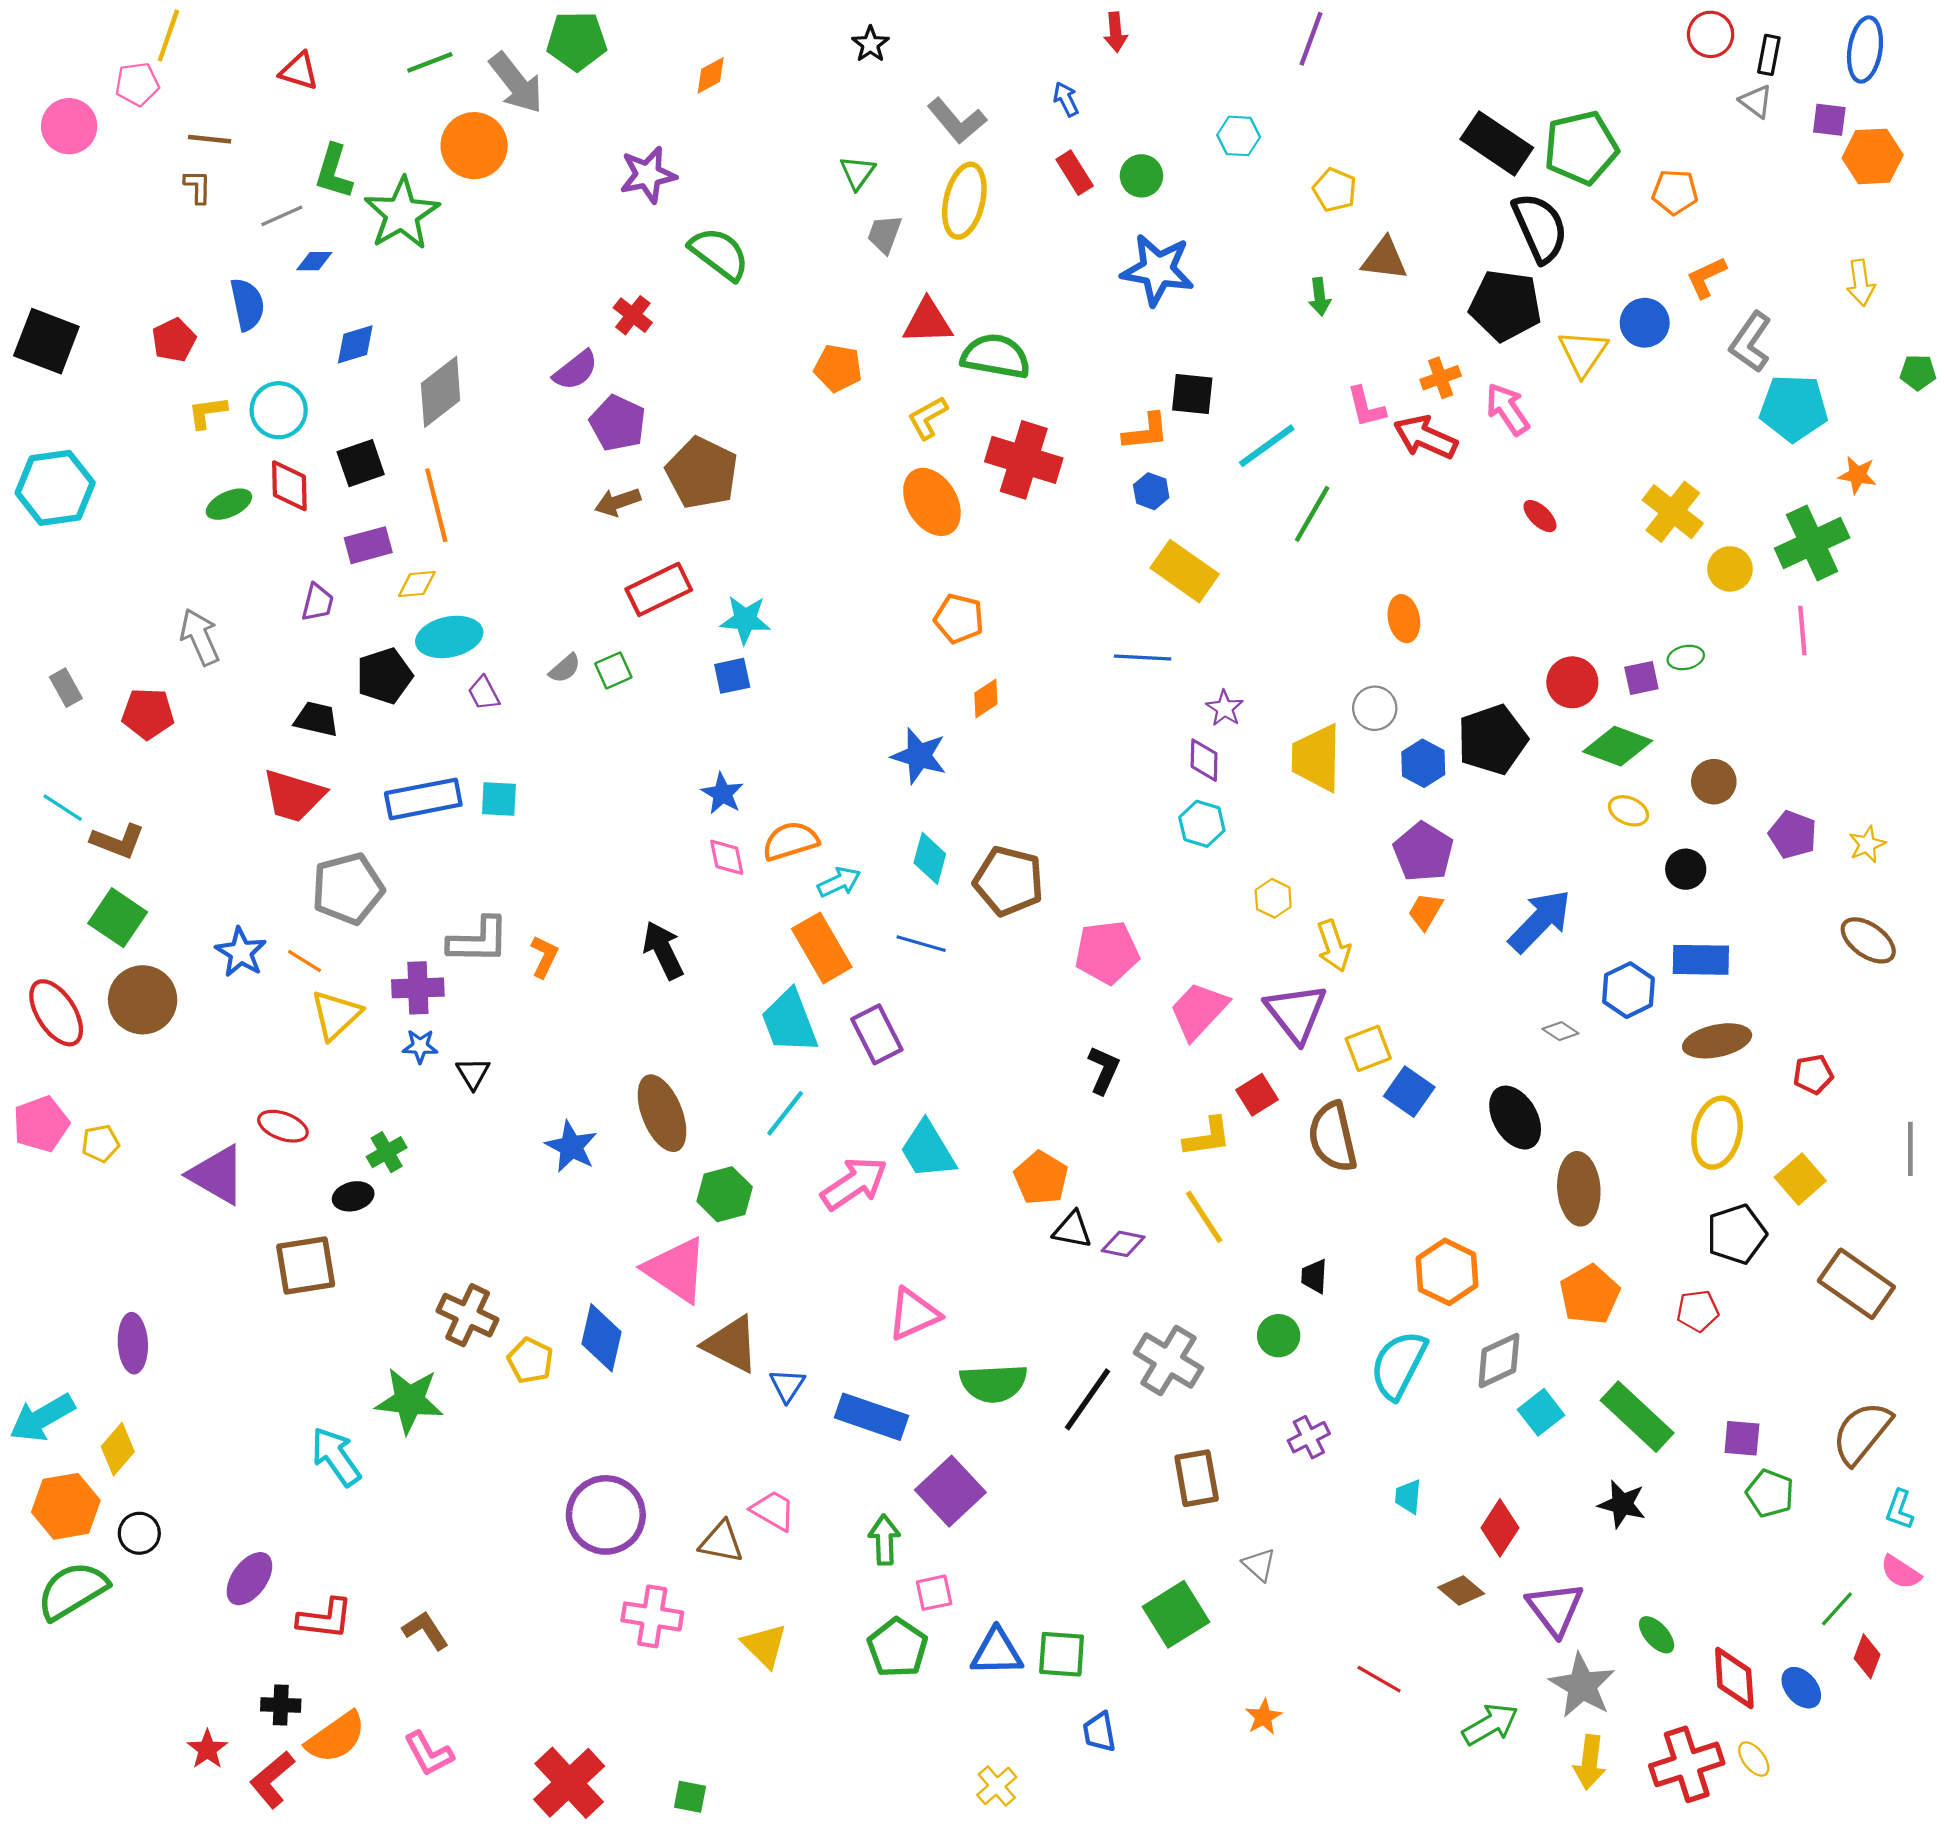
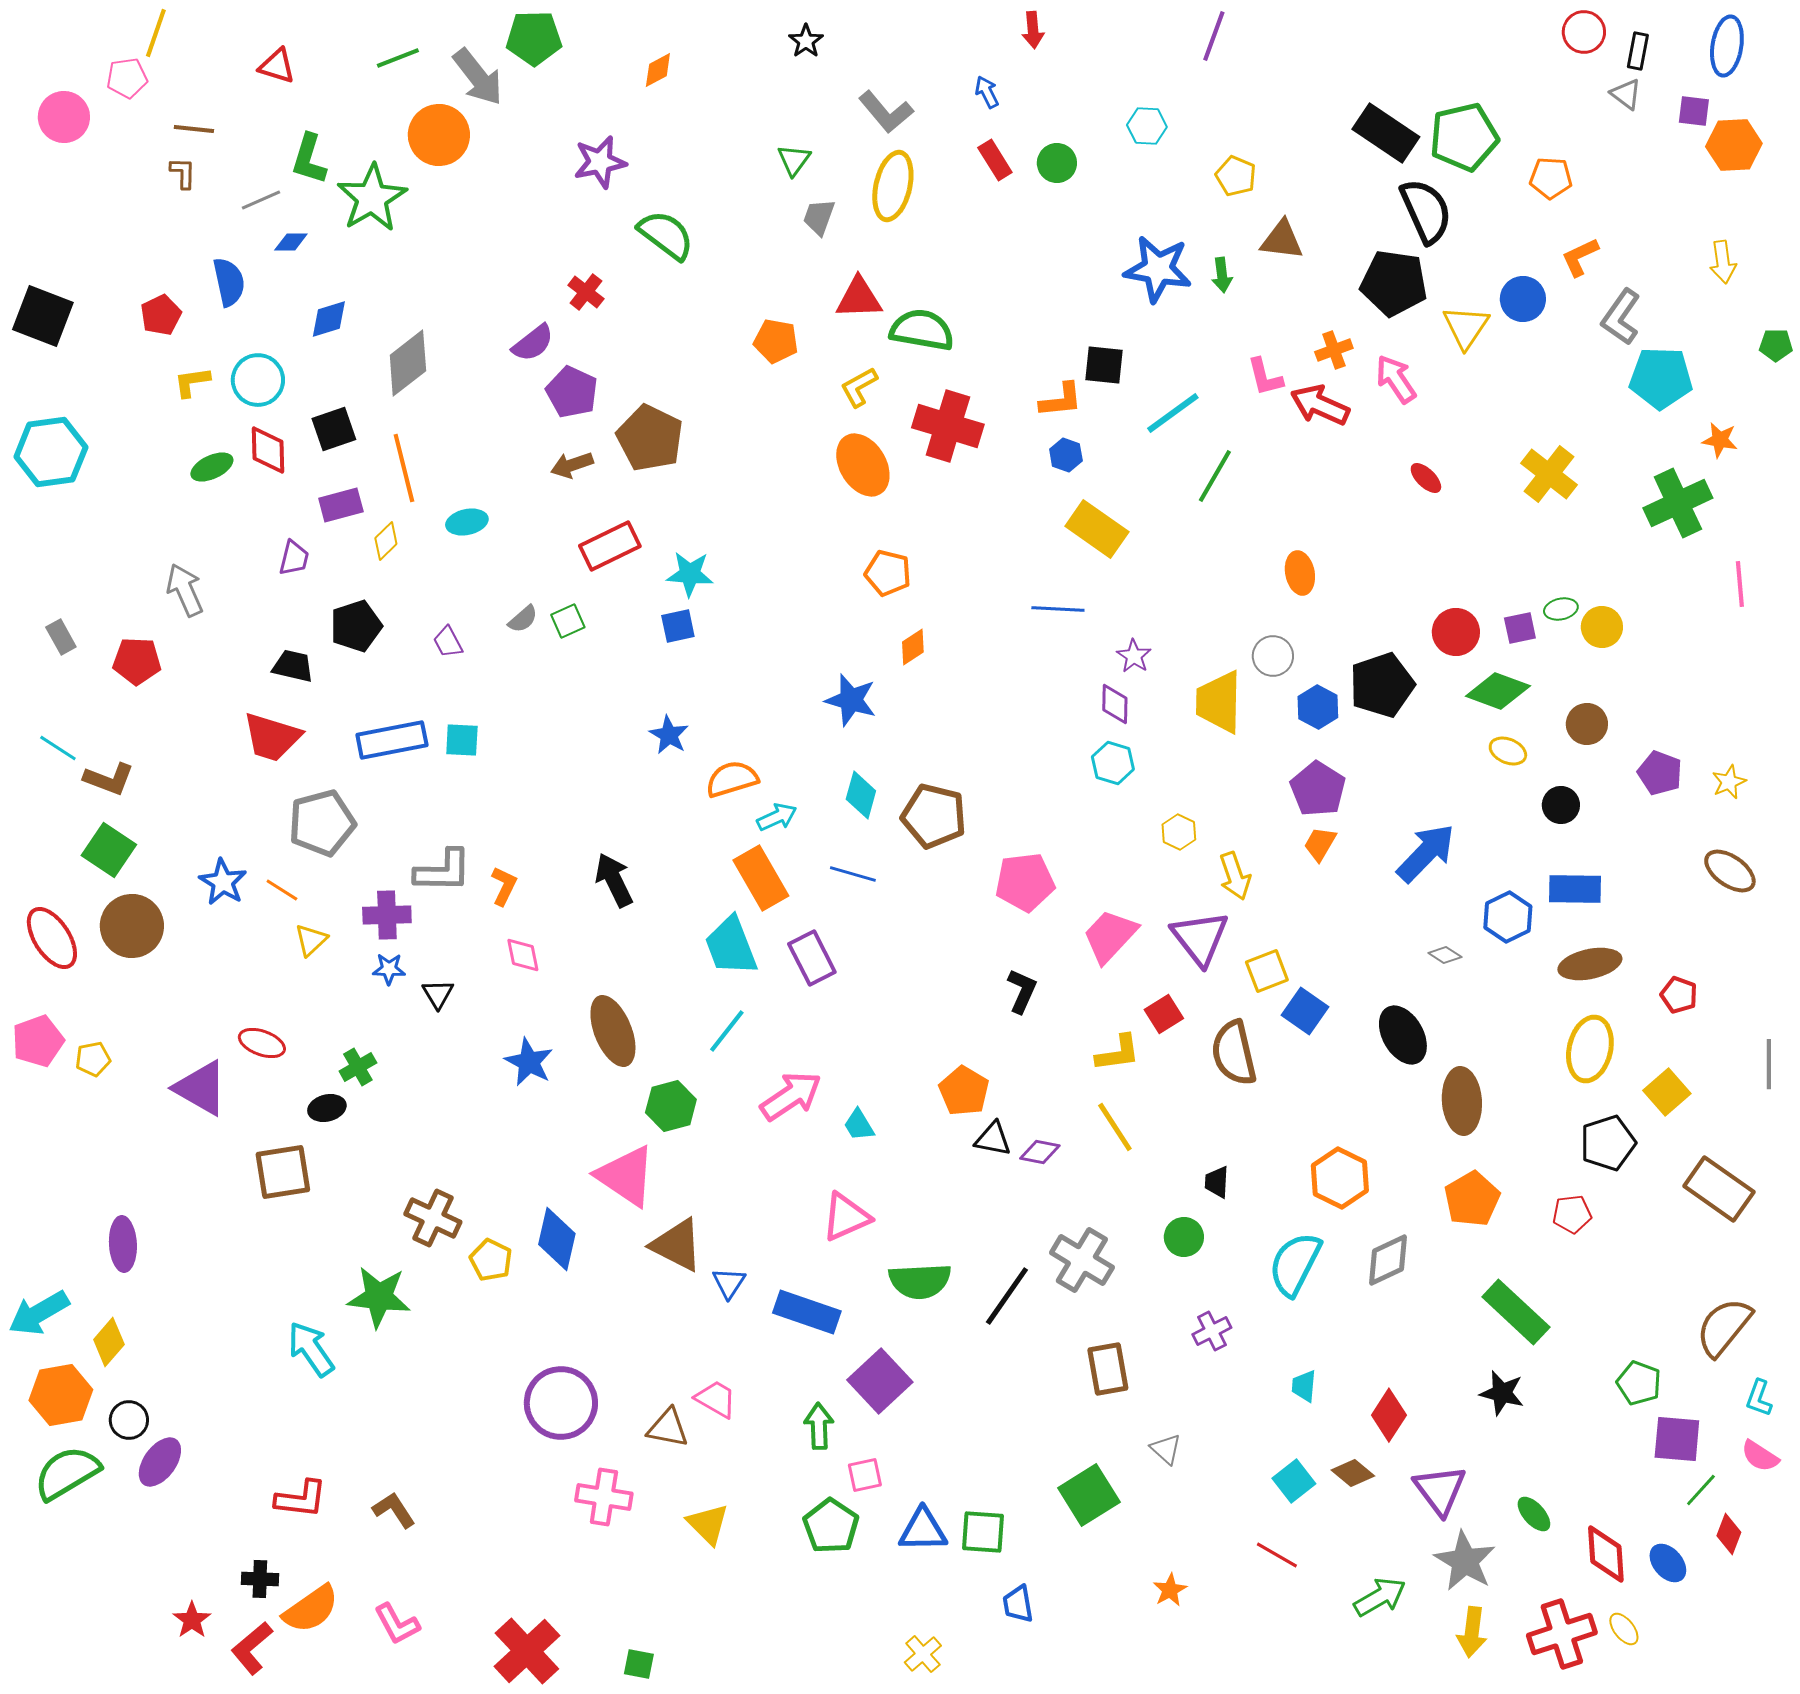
blue star: (1158, 270) -> (1158, 269), moved
yellow circle: (1730, 569) -> (1602, 627), moved
yellow diamond: (417, 584) -> (386, 541), turned -39
pink line: (1802, 630) -> (1740, 584), moved
cyan ellipse: (449, 637) -> (467, 522), moved, size x0.7
pink diamond: (727, 857) -> (523, 955), moved
yellow triangle: (336, 1015) -> (311, 940), size x0.7
red pentagon: (1813, 1074) -> (1679, 995), turned 30
cyan trapezoid: (928, 1150) -> (859, 1125), moved, size x0.6
cyan square: (1541, 1412) -> (1294, 1481), moved
purple square: (1742, 1438) -> (1677, 1439), moved, size x1.4
purple ellipse: (249, 1579) -> (160, 1462), moved

